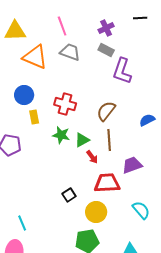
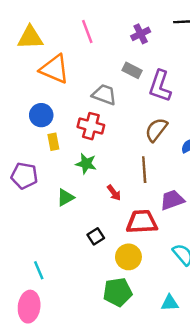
gray rectangle: (106, 50) -> (132, 70), moved
gray trapezoid: (70, 52) -> (104, 95), moved
brown semicircle: (106, 111) -> (156, 130), moved
green triangle: (82, 140) -> (65, 198), moved
red arrow: (92, 157) -> (114, 193), moved

